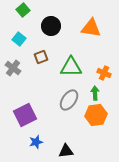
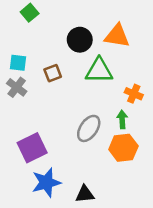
black circle: (51, 26) -> (80, 40), moved
cyan square: (19, 39) -> (18, 63), moved, turned -32
green triangle: (71, 67) -> (99, 71), moved
blue star: (36, 142) -> (46, 182), size x1.6

